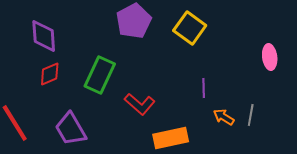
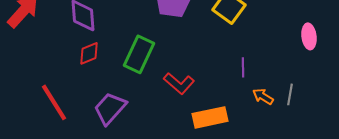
purple trapezoid: (71, 129) -> (110, 108), turned 72

